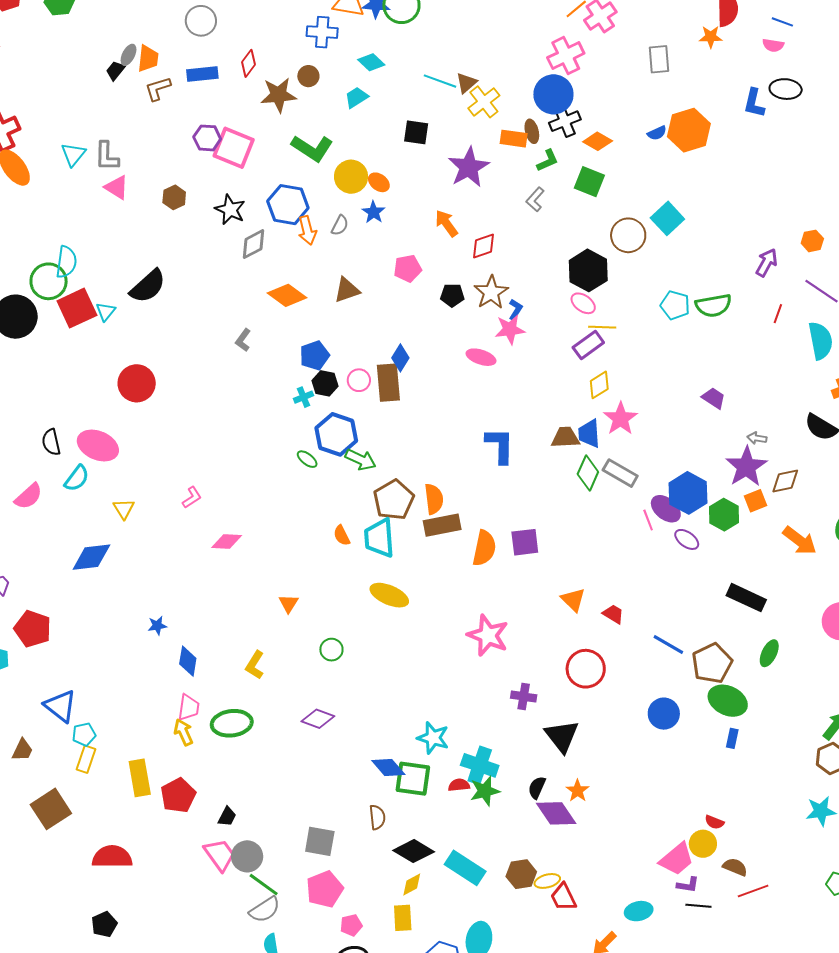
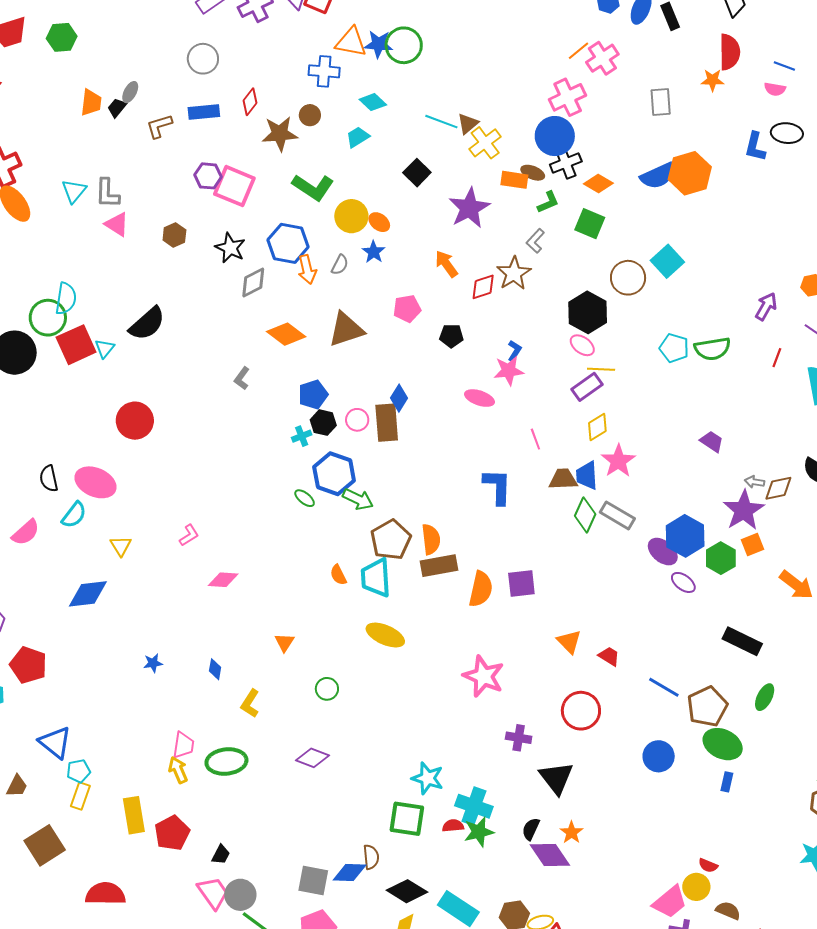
orange trapezoid: (148, 59) -> (91, 102), moved
brown ellipse: (532, 131) -> (533, 173), turned -55
black square: (416, 132) -> (417, 173), turned 36
blue semicircle: (657, 133) -> (658, 176), size x1.8
brown triangle: (347, 290) -> (346, 329), size x1.4
brown star: (491, 292) -> (514, 273), moved
brown diamond: (785, 481) -> (778, 488), moved
pink line: (648, 520) -> (535, 439), moved
blue diamond: (188, 661) -> (215, 669), moved, size x0.7
blue diamond: (388, 768) -> (350, 872), moved, turned -48

